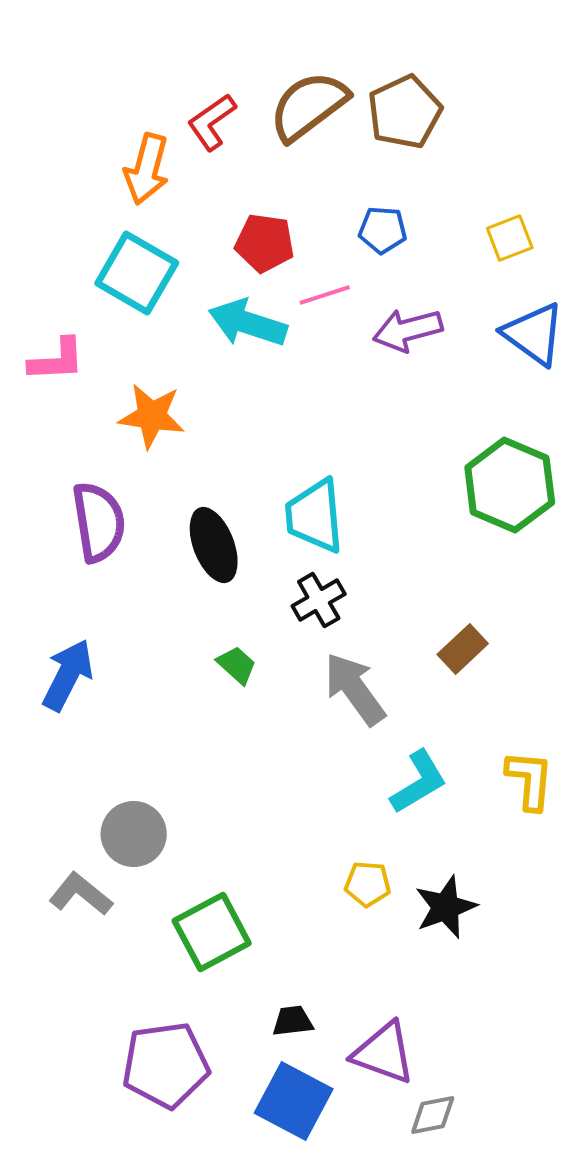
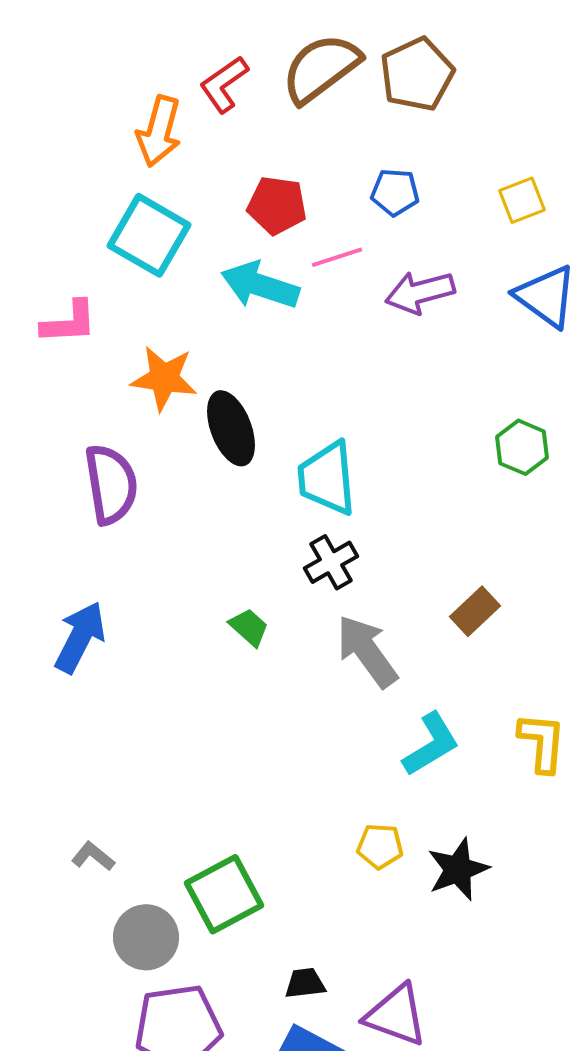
green hexagon: (510, 485) -> (522, 447), size x0.6
black ellipse: (214, 545) -> (231, 428), moved
gray circle: (134, 834) -> (146, 937), moved
gray L-shape: (81, 894) -> (93, 856), size x0.7

